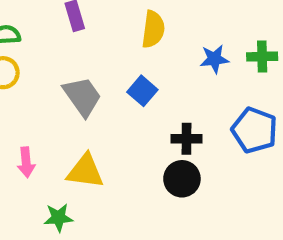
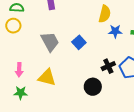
yellow semicircle: (153, 29) -> (105, 14), moved
black cross: (186, 139) -> (108, 66), moved, turned -32
green star: (58, 218) -> (21, 93), moved

